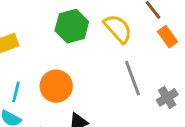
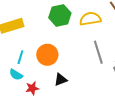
yellow semicircle: (118, 29) -> (90, 19), turned -60

